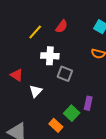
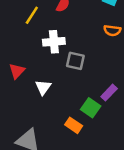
red triangle: (17, 75) -> (17, 71), turned 48
purple rectangle: (88, 103) -> (109, 93), turned 40

